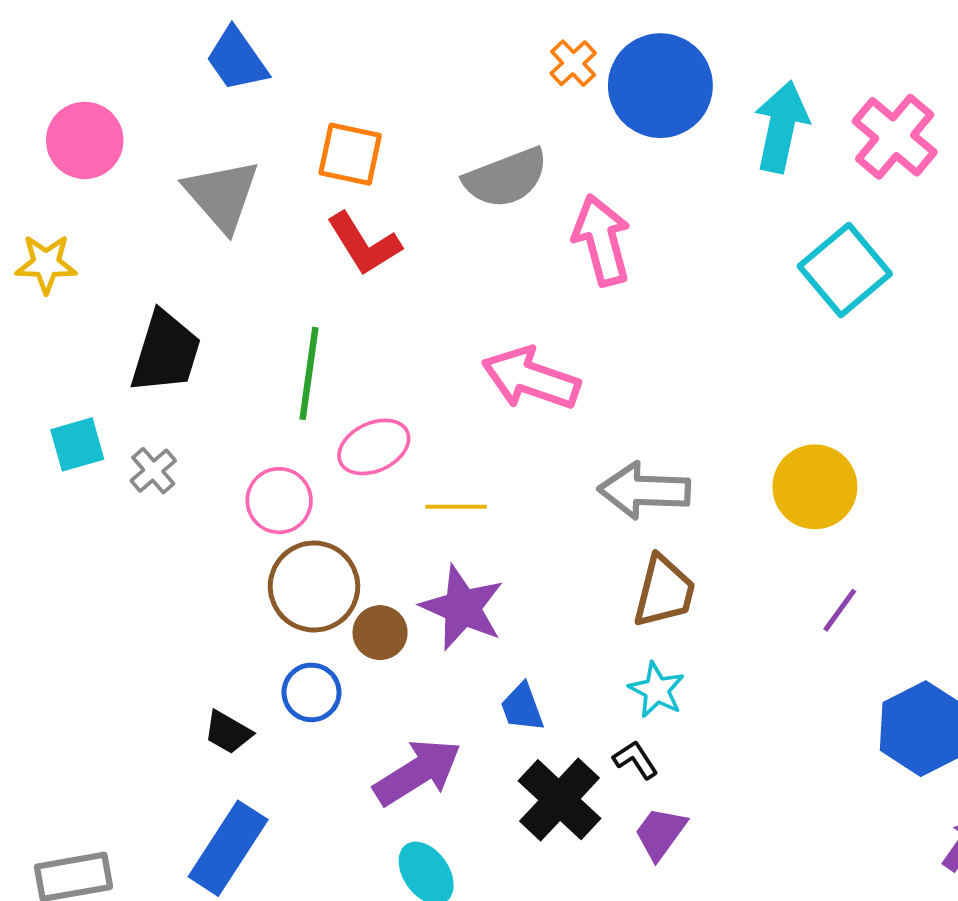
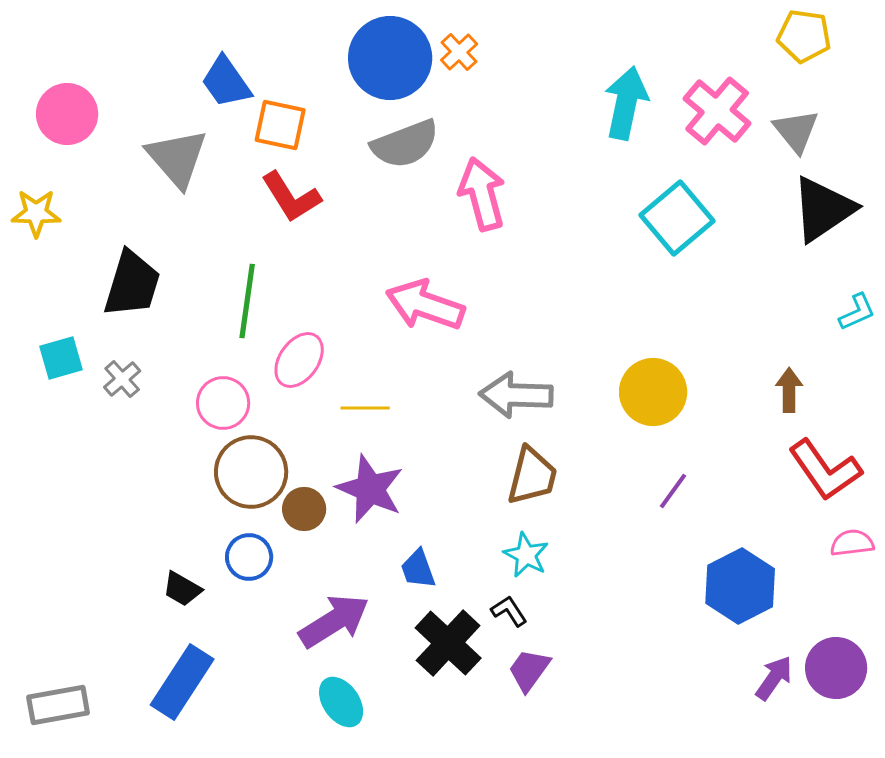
blue trapezoid: (237, 59) -> (226, 82), moved
blue circle: (660, 86) -> (390, 58), moved
pink ellipse: (374, 447) -> (299, 360), turned -30

